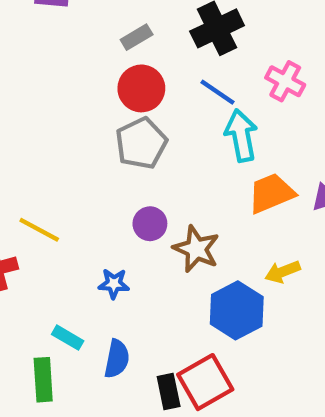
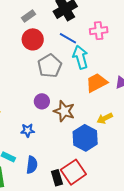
pink cross: (285, 81) -> (99, 31), turned -30
gray pentagon: (141, 143) -> (50, 66), moved

